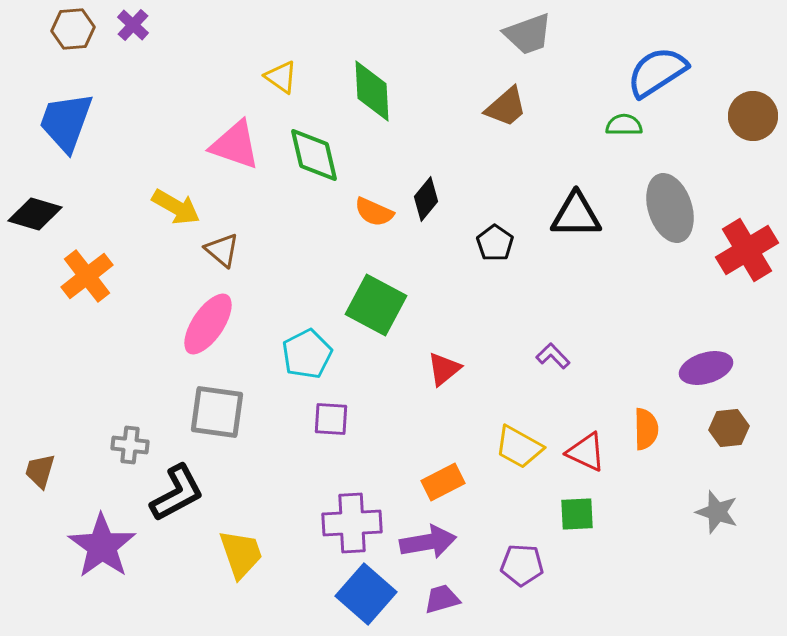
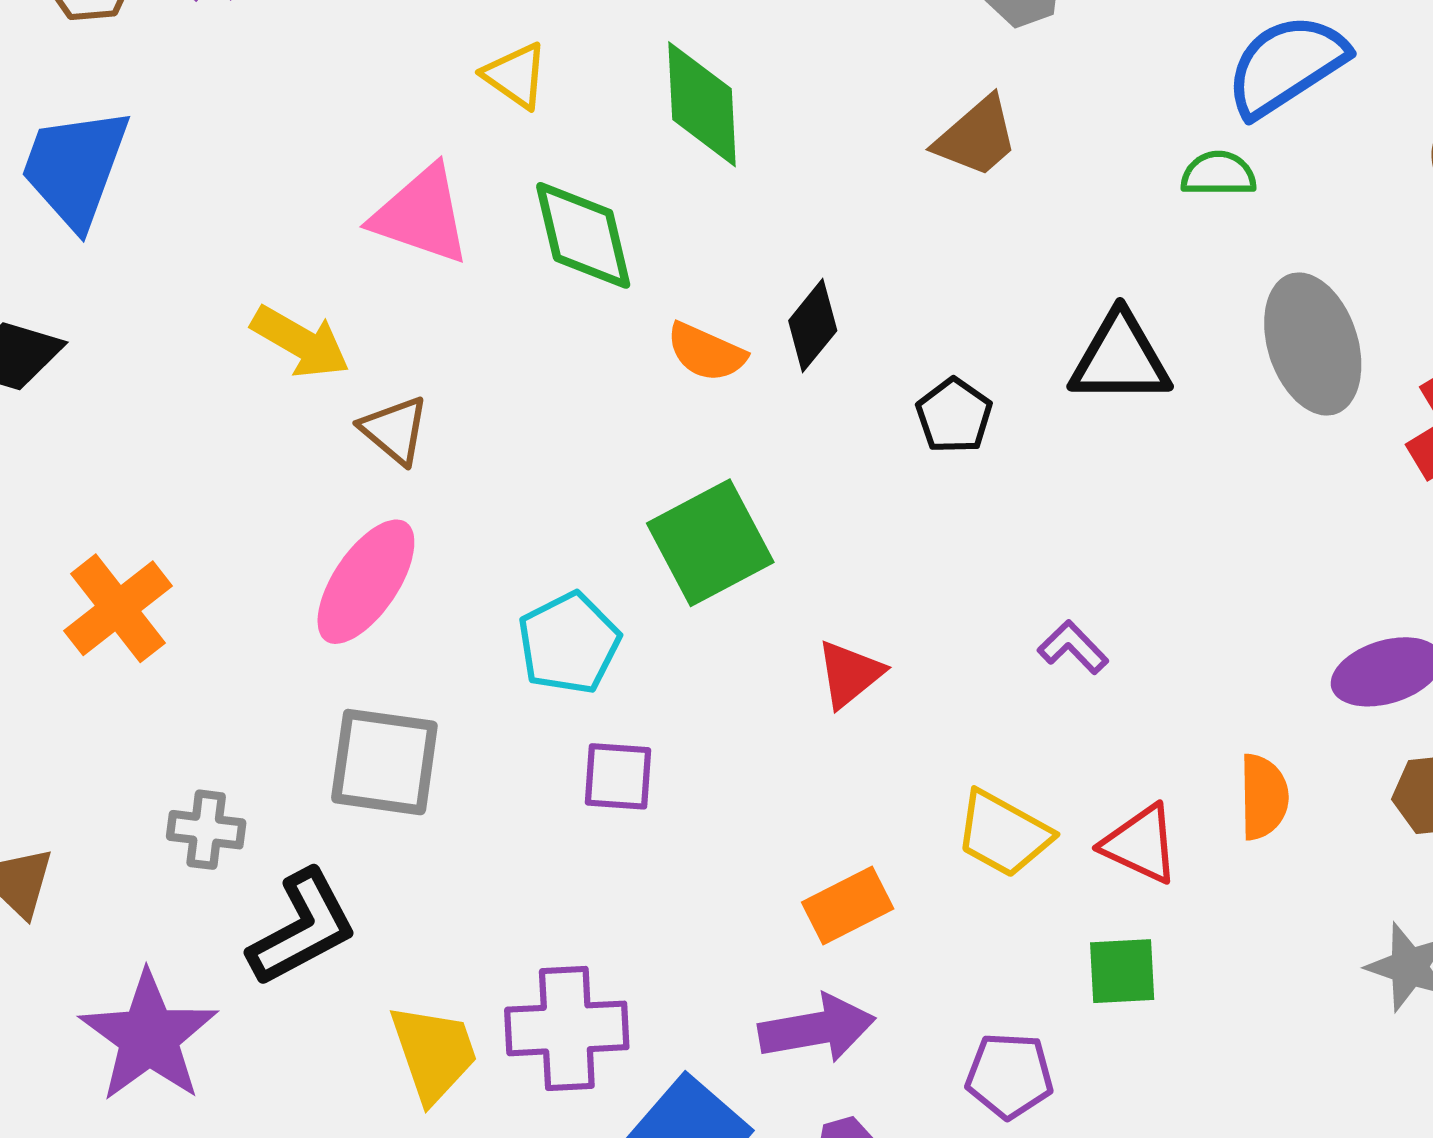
orange cross: (87, 276) -> (118, 608), moved
green square: (376, 305) -> (710, 543), turned 34
purple cross: (352, 523) -> (567, 1028), moved

